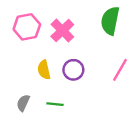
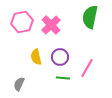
pink line: (120, 70) -> (87, 68), moved
green line: (55, 104) -> (63, 78), moved

